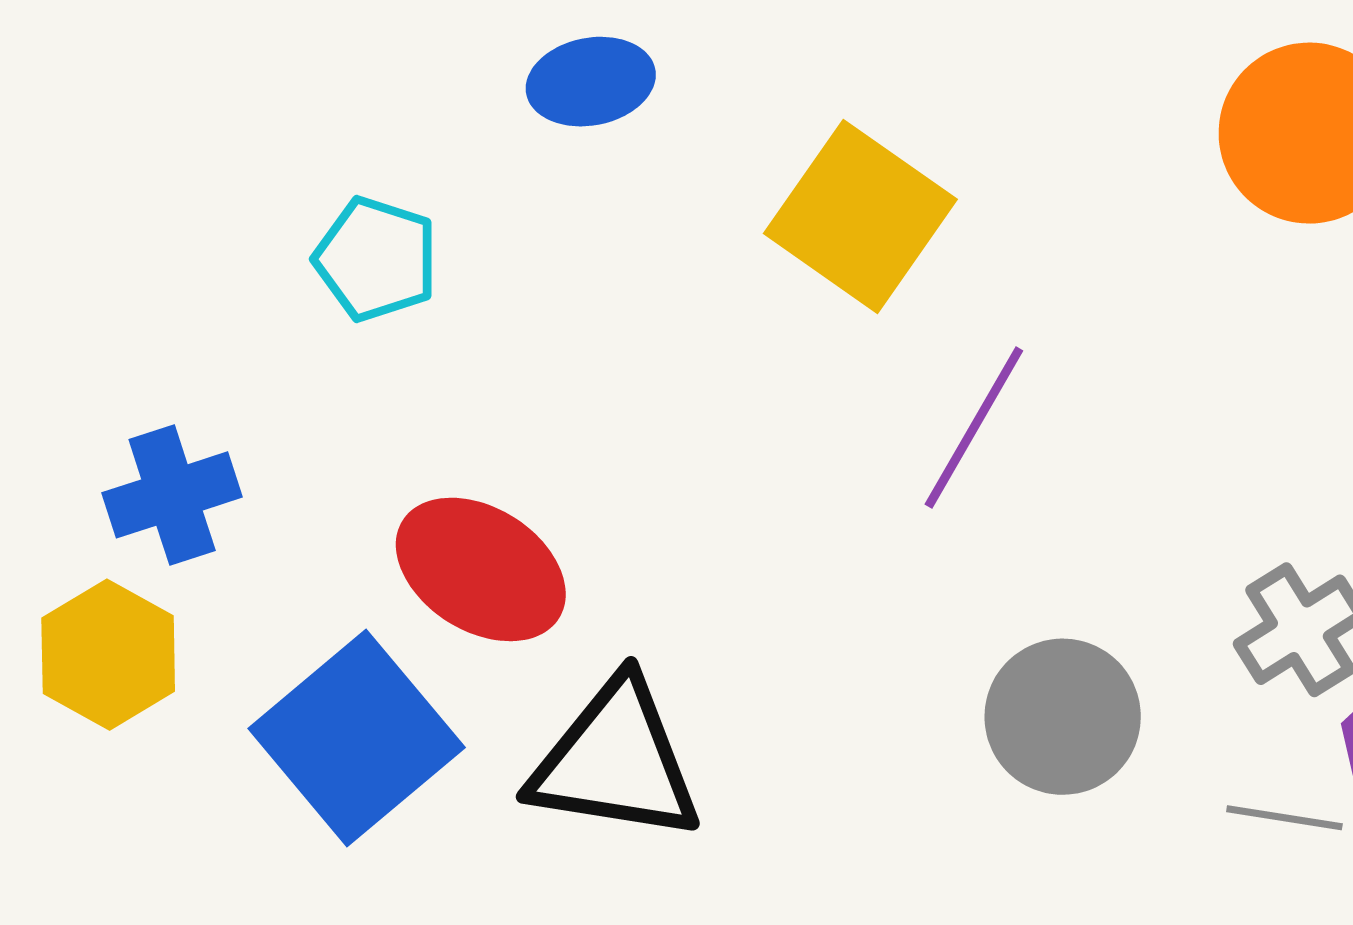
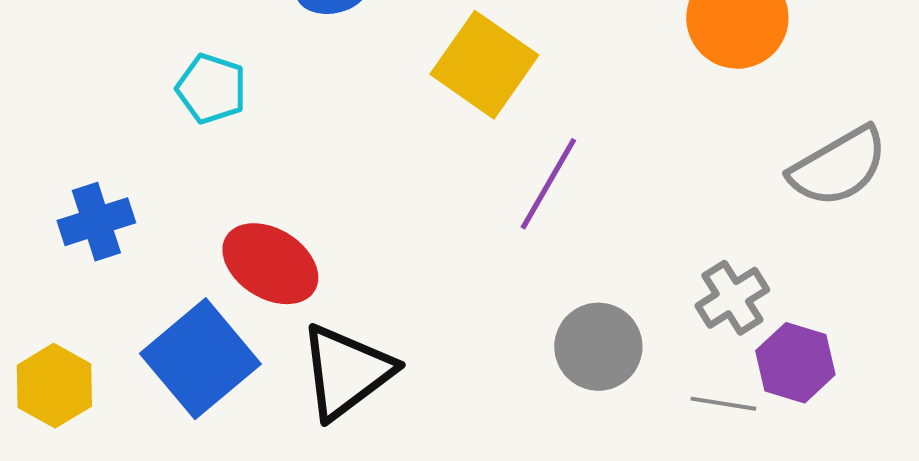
yellow hexagon: (108, 655) -> (54, 386), moved
black triangle: (616, 761) -> (346, 372), turned -46

